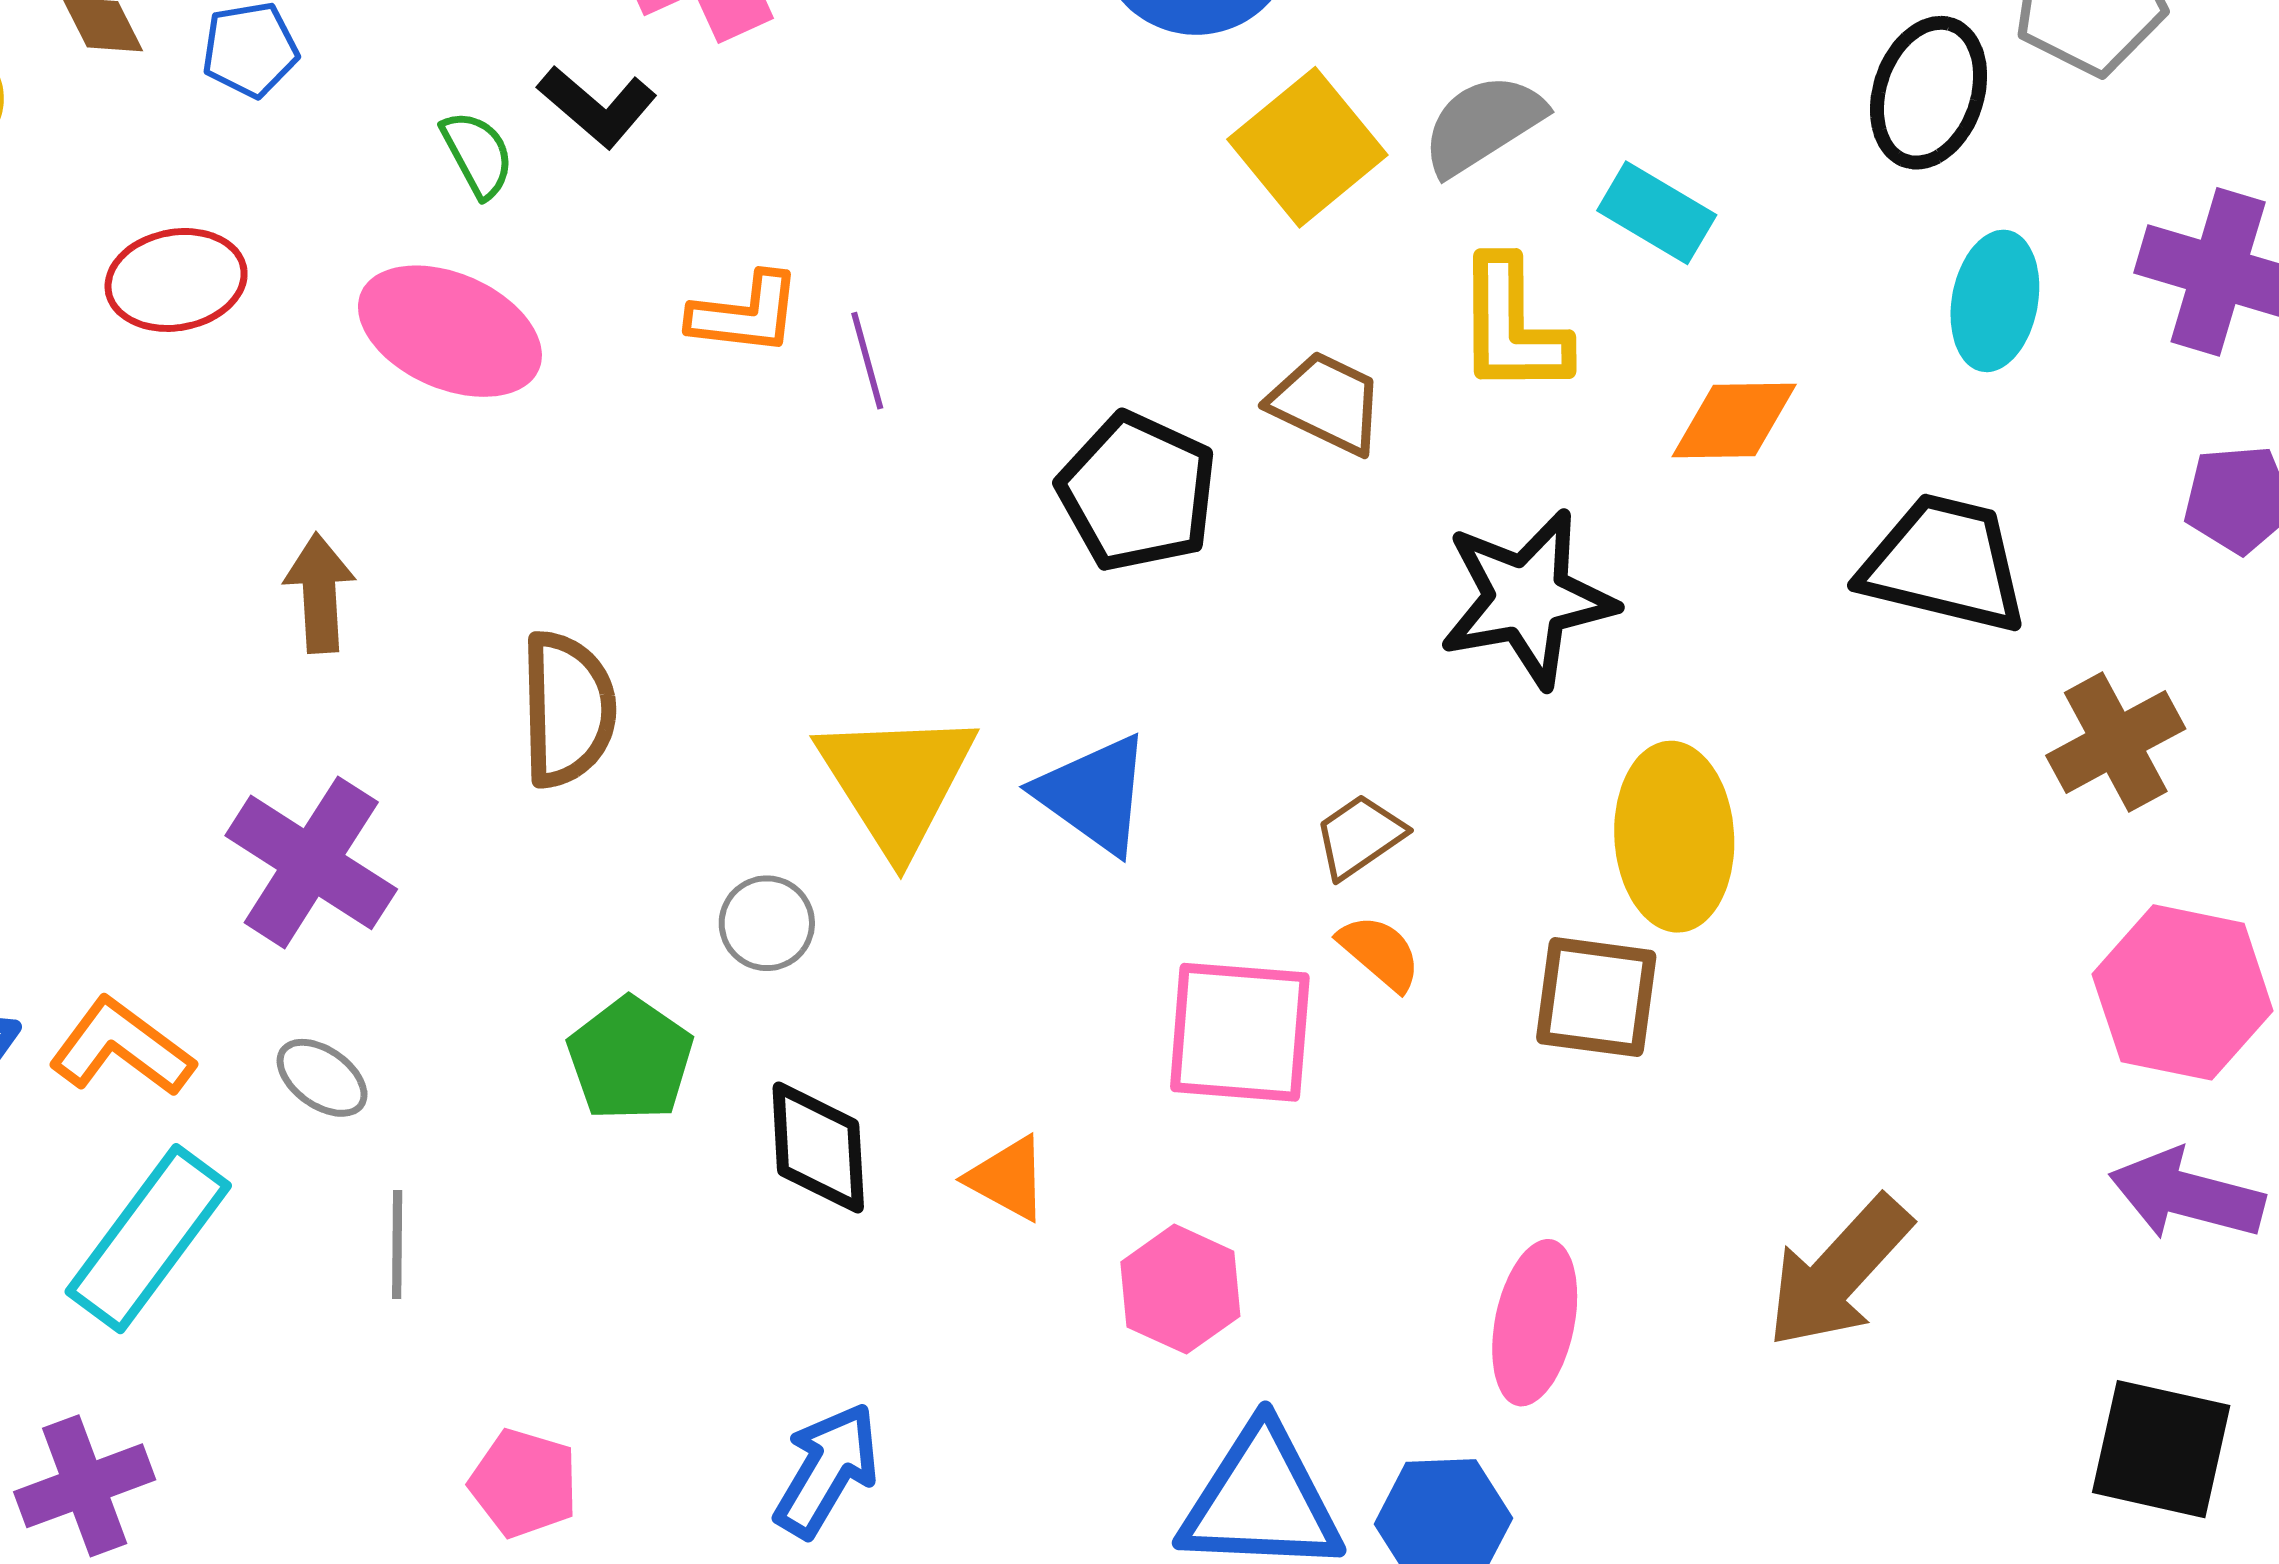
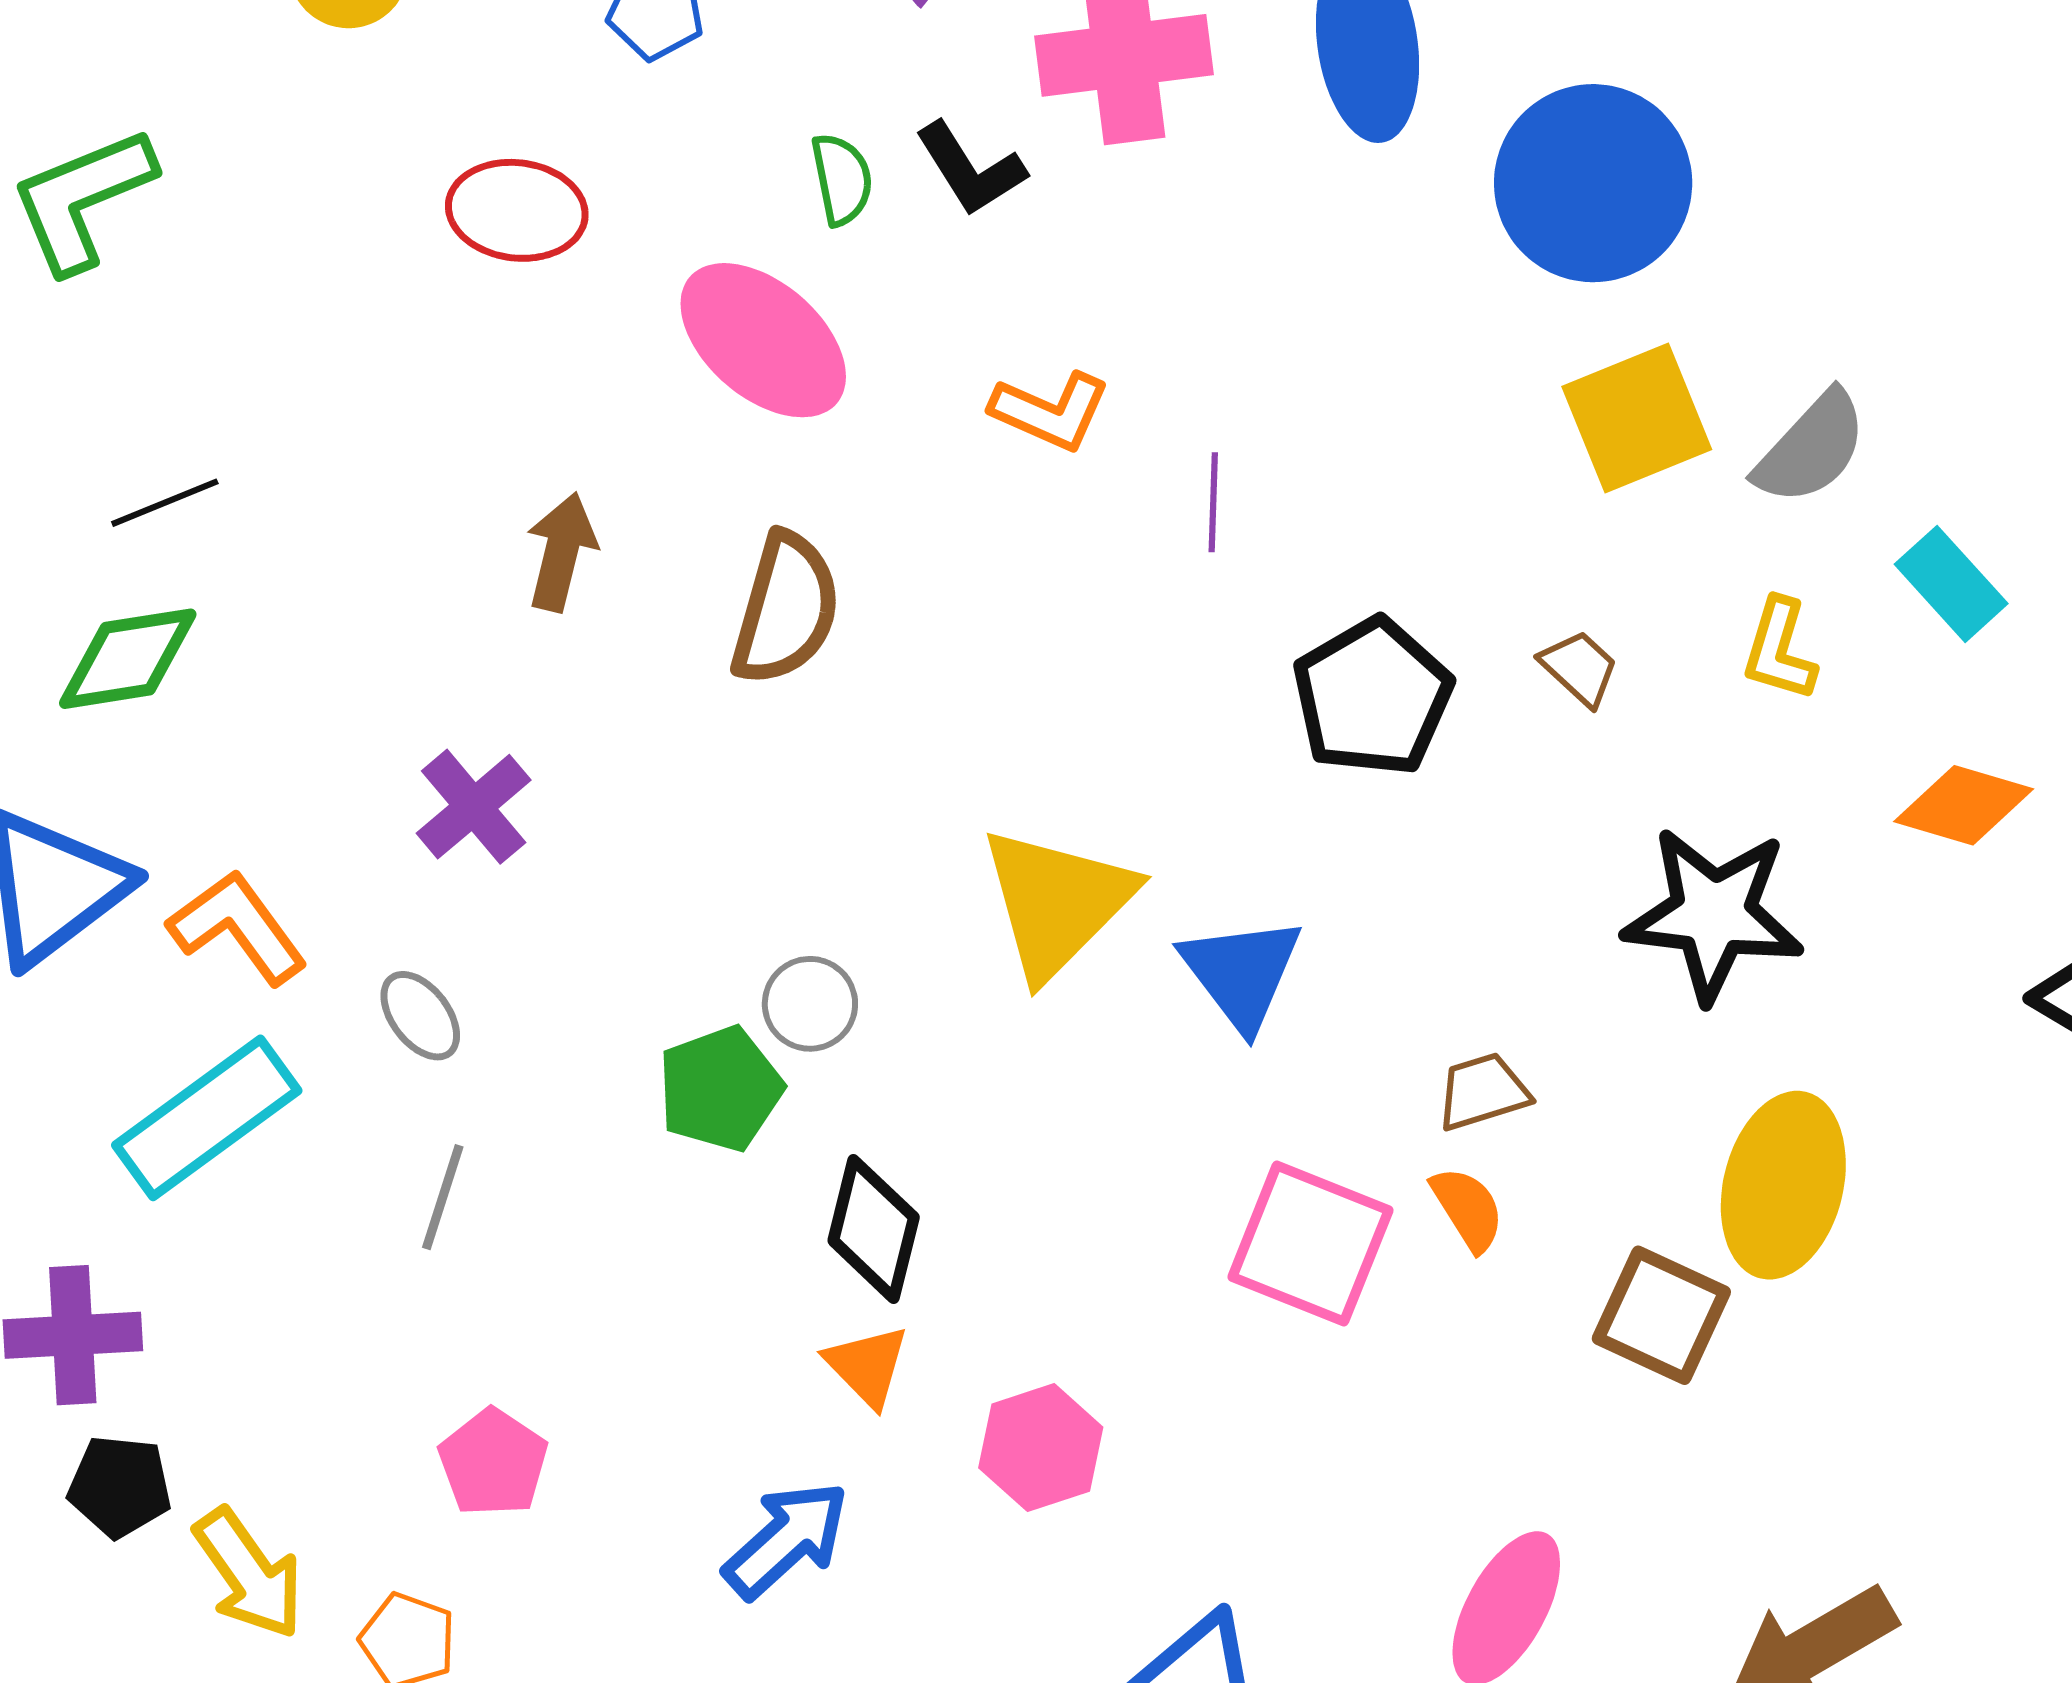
gray semicircle: (1483, 124) -> (1811, 448), turned 148
yellow L-shape: (1512, 326) -> (1779, 650), size x0.7
purple line: (867, 361) -> (1213, 502), moved
brown trapezoid: (1326, 403) -> (1579, 668), size x0.7
brown semicircle: (568, 709) -> (786, 609), moved
purple cross: (311, 862) -> (474, 807), size x0.7
gray circle: (767, 923) -> (810, 1004), moved
orange triangle: (1008, 1178) -> (867, 1366), moved
pink hexagon: (1180, 1289) -> (1041, 1448), moved

